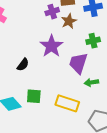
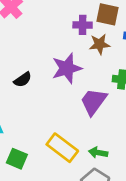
green arrow: (91, 82) -> (98, 153), moved
green square: (34, 96) -> (17, 159), moved

